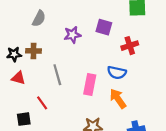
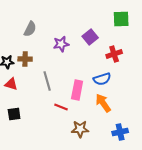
purple square: (104, 27) -> (90, 37), turned 35
blue semicircle: (117, 73) -> (102, 79), turned -30
red line: (42, 103) -> (61, 107), moved, turned -32
black square: (24, 119) -> (14, 114), moved

